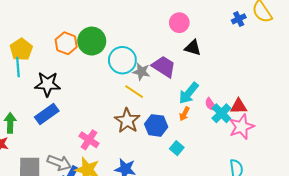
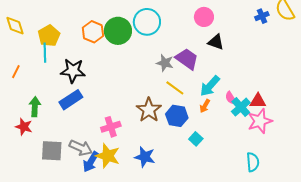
cyan circle: (122, 60) -> (147, 22), moved
yellow line: (134, 92) -> (175, 88), moved
pink cross: (89, 140) -> (111, 127), turned 36

